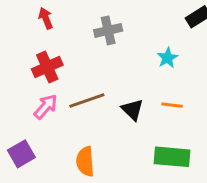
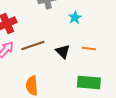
cyan star: (167, 58) -> (75, 18), moved

